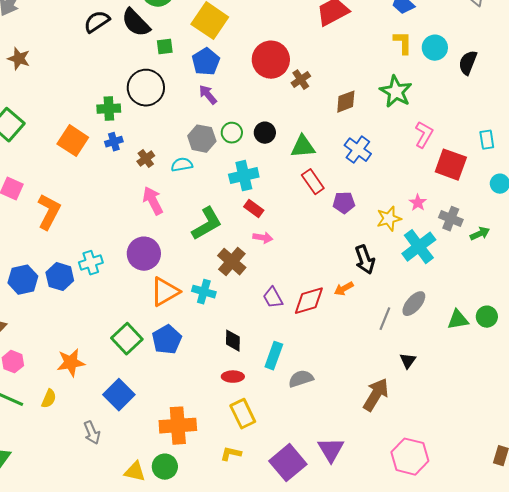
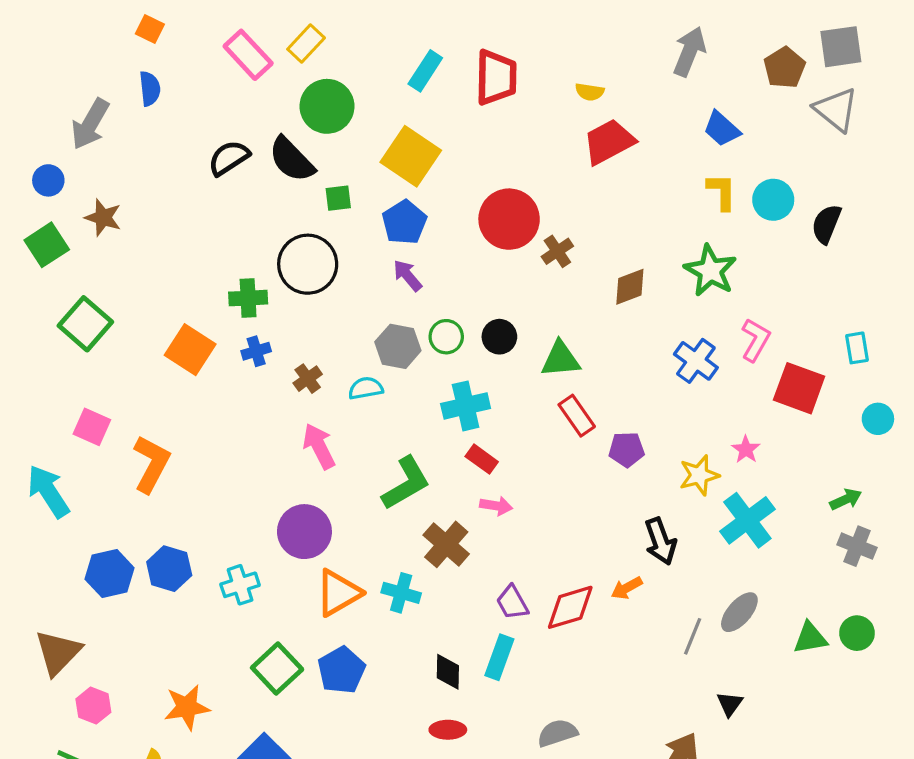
blue cross: (358, 150) -> (696, 361), moved
gray cross: (451, 219) -> (857, 546), moved
cyan cross: (91, 263) -> (240, 585), moved
cyan rectangle: (274, 356) -> (499, 657), moved

